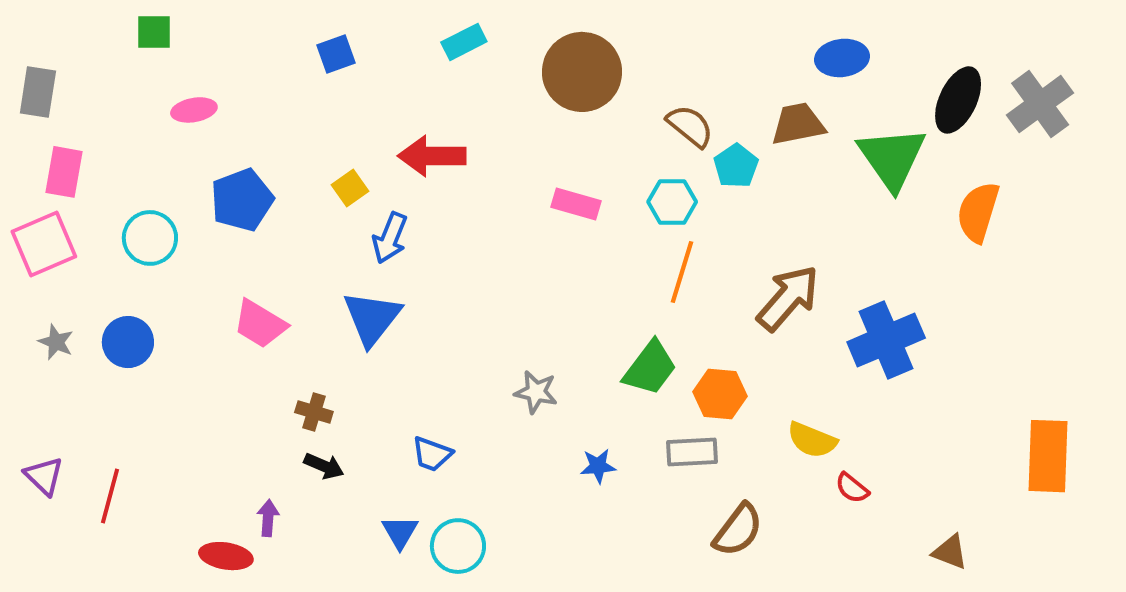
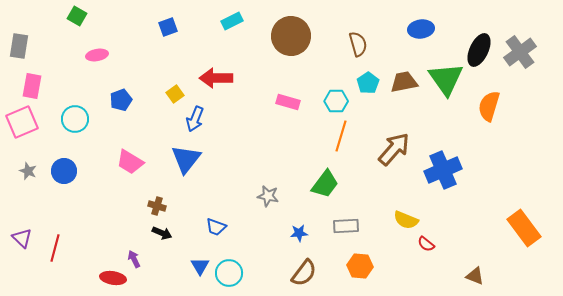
green square: (154, 32) -> (77, 16), turned 30
brown trapezoid: (798, 124) -> (404, 82), moved
brown semicircle: (690, 126) -> (358, 44), moved, turned 35
blue pentagon: (242, 200) -> (121, 100), size x0.7
orange hexagon: (720, 394) -> (360, 266), moved
orange rectangle: (1048, 456) -> (524, 228), turned -39
purple arrow: (268, 518) -> (134, 259), turned -30
brown semicircle: (738, 530) -> (304, 273), moved

